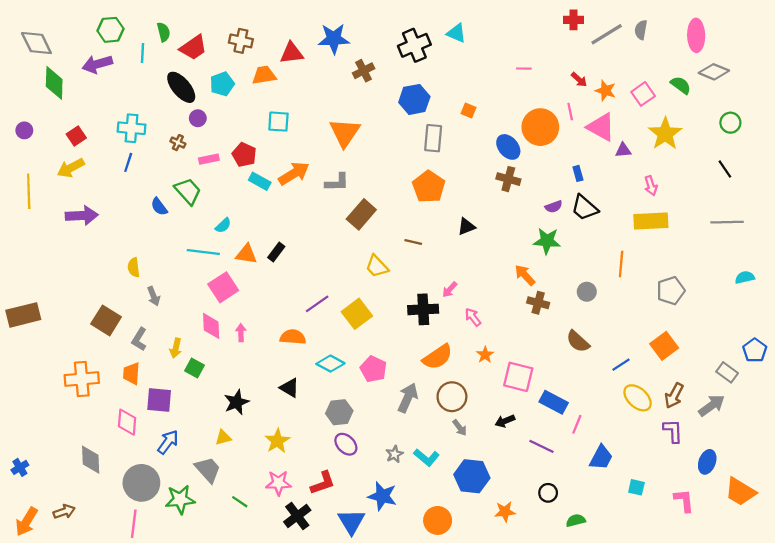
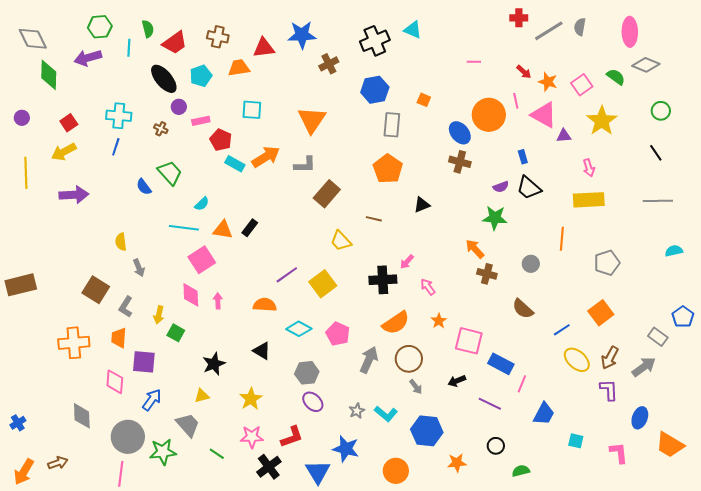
pink rectangle: (209, 159) -> (201, 121), moved

